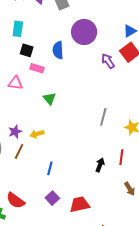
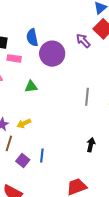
purple circle: (84, 32) -> (52, 54), moved
green triangle: (50, 98) -> (31, 87), turned -48
purple square: (52, 198) -> (23, 160), moved

